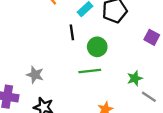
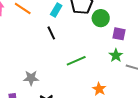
purple square: (152, 37) -> (119, 34), moved
green circle: (97, 47) -> (101, 18), moved

